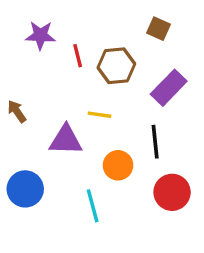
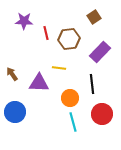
brown square: (159, 29) -> (94, 17), turned 32
brown arrow: (17, 111) -> (12, 74), moved
cyan line: (93, 206) -> (73, 122), moved

